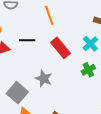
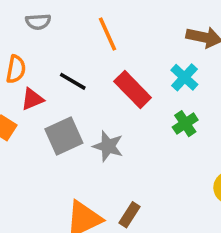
black line: (27, 40) -> (73, 81), turned 35
gray square: (17, 93) -> (64, 136), moved, turned 30

